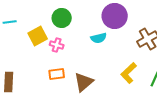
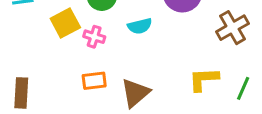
cyan semicircle: (99, 38) -> (140, 26), moved
yellow L-shape: (129, 73) -> (204, 79), turned 40

